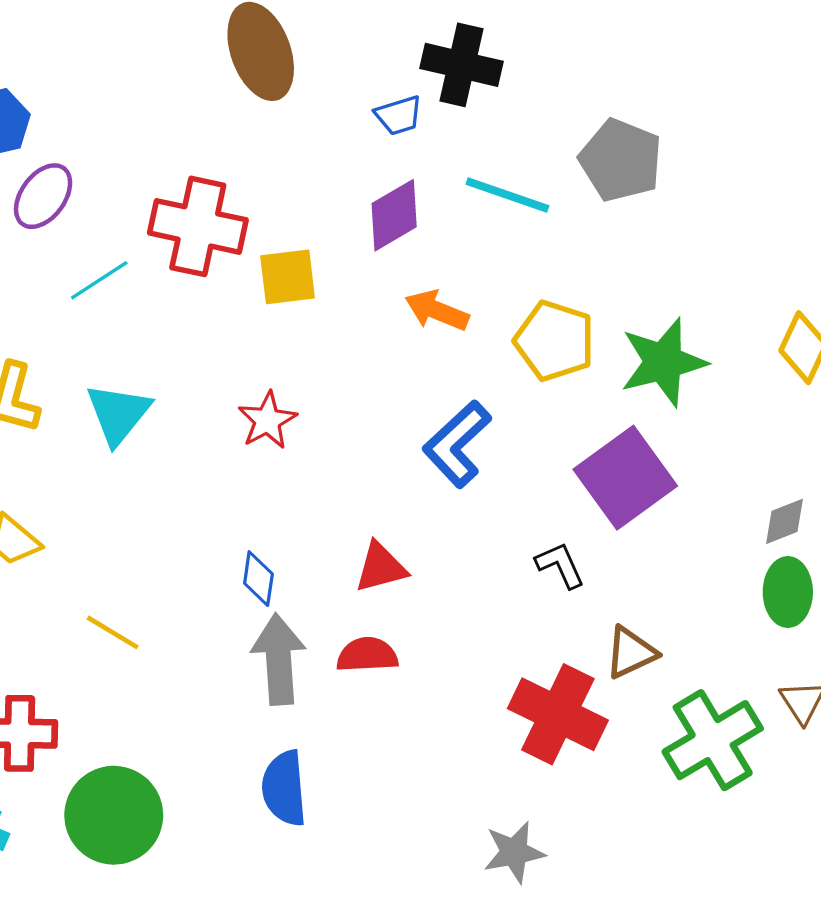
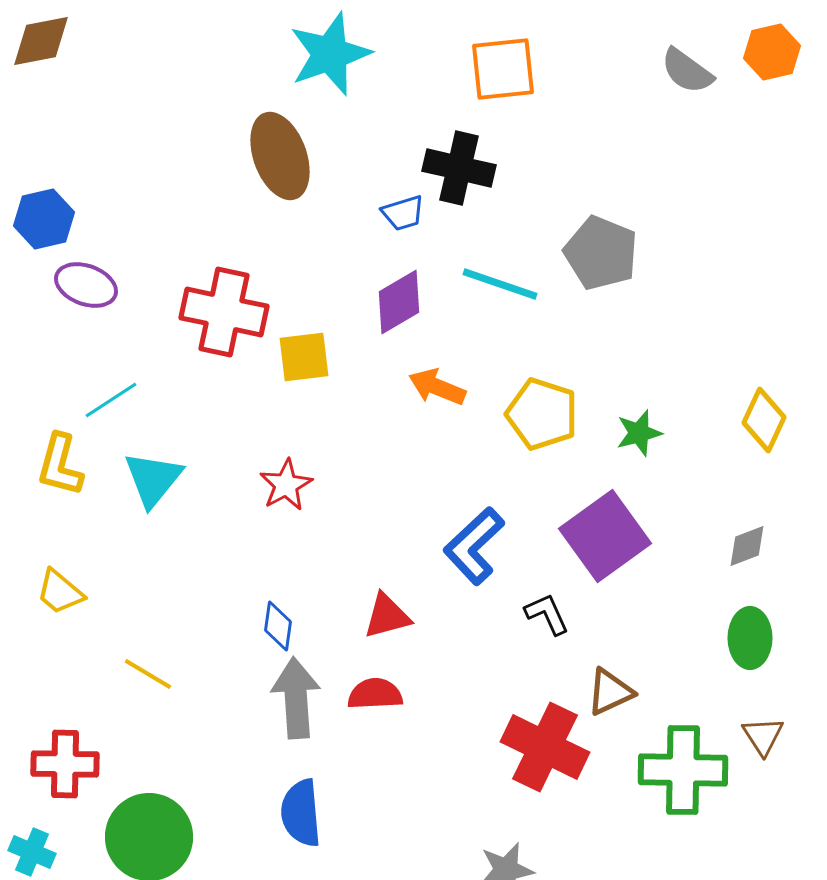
purple ellipse: (43, 196) -> (86, 285), turned 74
cyan line: (99, 280) -> (111, 400), moved
green star: (663, 362) -> (639, 433), size x0.6
blue L-shape: (457, 444) -> (474, 546), moved
gray diamond: (784, 521) -> (747, 546), moved
green cross: (713, 740) -> (683, 770), turned 32

